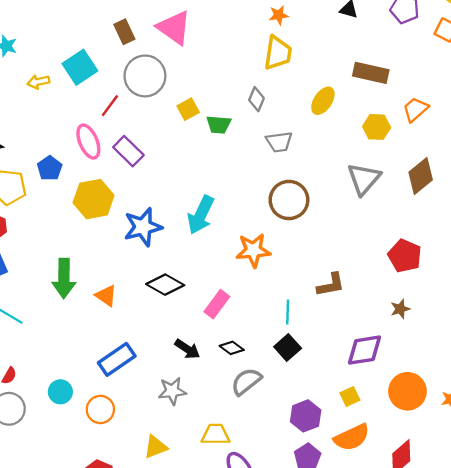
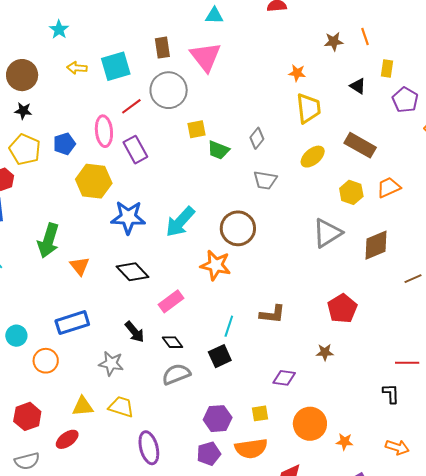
yellow trapezoid: (278, 53) -> (308, 108), moved, turned -32
brown circle: (289, 200) -> (238, 228), moved
purple diamond: (364, 350) -> (284, 378), size x0.7
yellow trapezoid: (216, 434) -> (121, 407), moved

